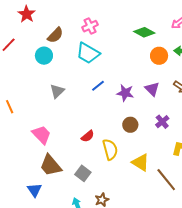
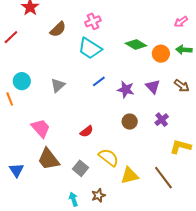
green diamond: (144, 32) -> (136, 45), moved
cyan circle: (44, 56) -> (22, 81), moved
yellow semicircle: (110, 149) -> (109, 157), moved, turned -40
yellow triangle: (141, 162) -> (129, 176), moved, turned -48
blue triangle: (34, 190) -> (16, 170), moved

